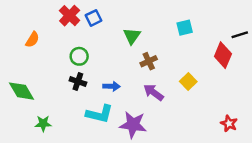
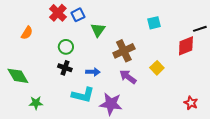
green triangle: (132, 36) -> (98, 30), moved
red diamond: (223, 55) -> (186, 46), turned 45
brown cross: (149, 61) -> (124, 51), size x1.5

